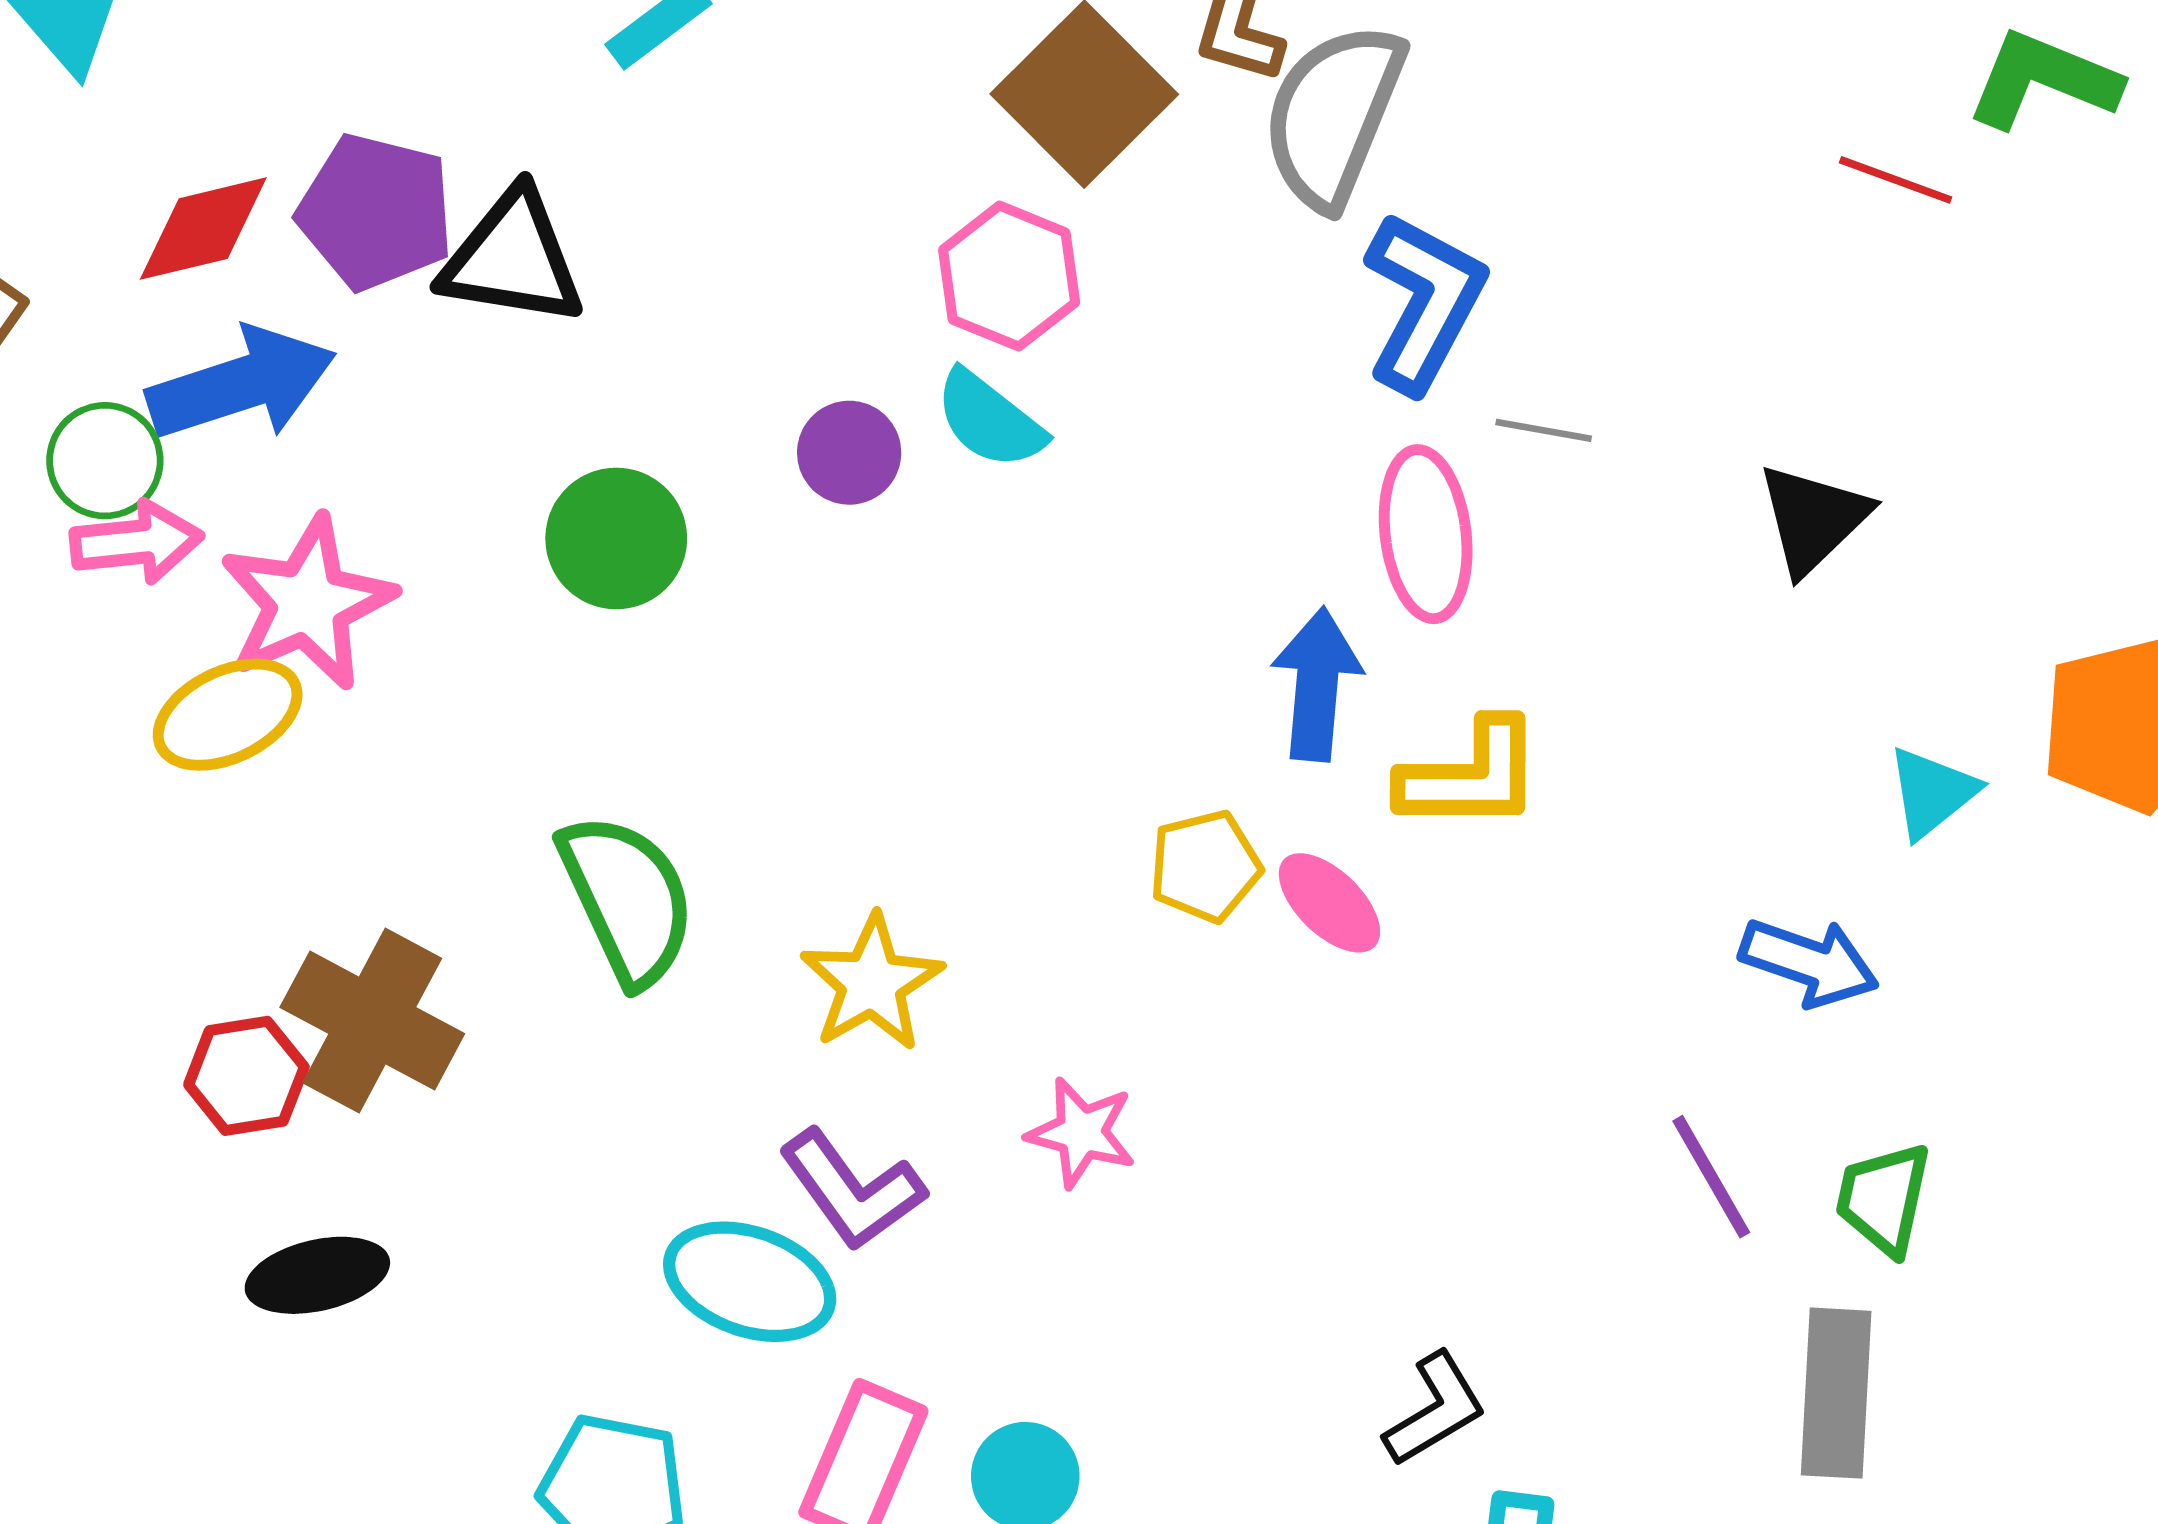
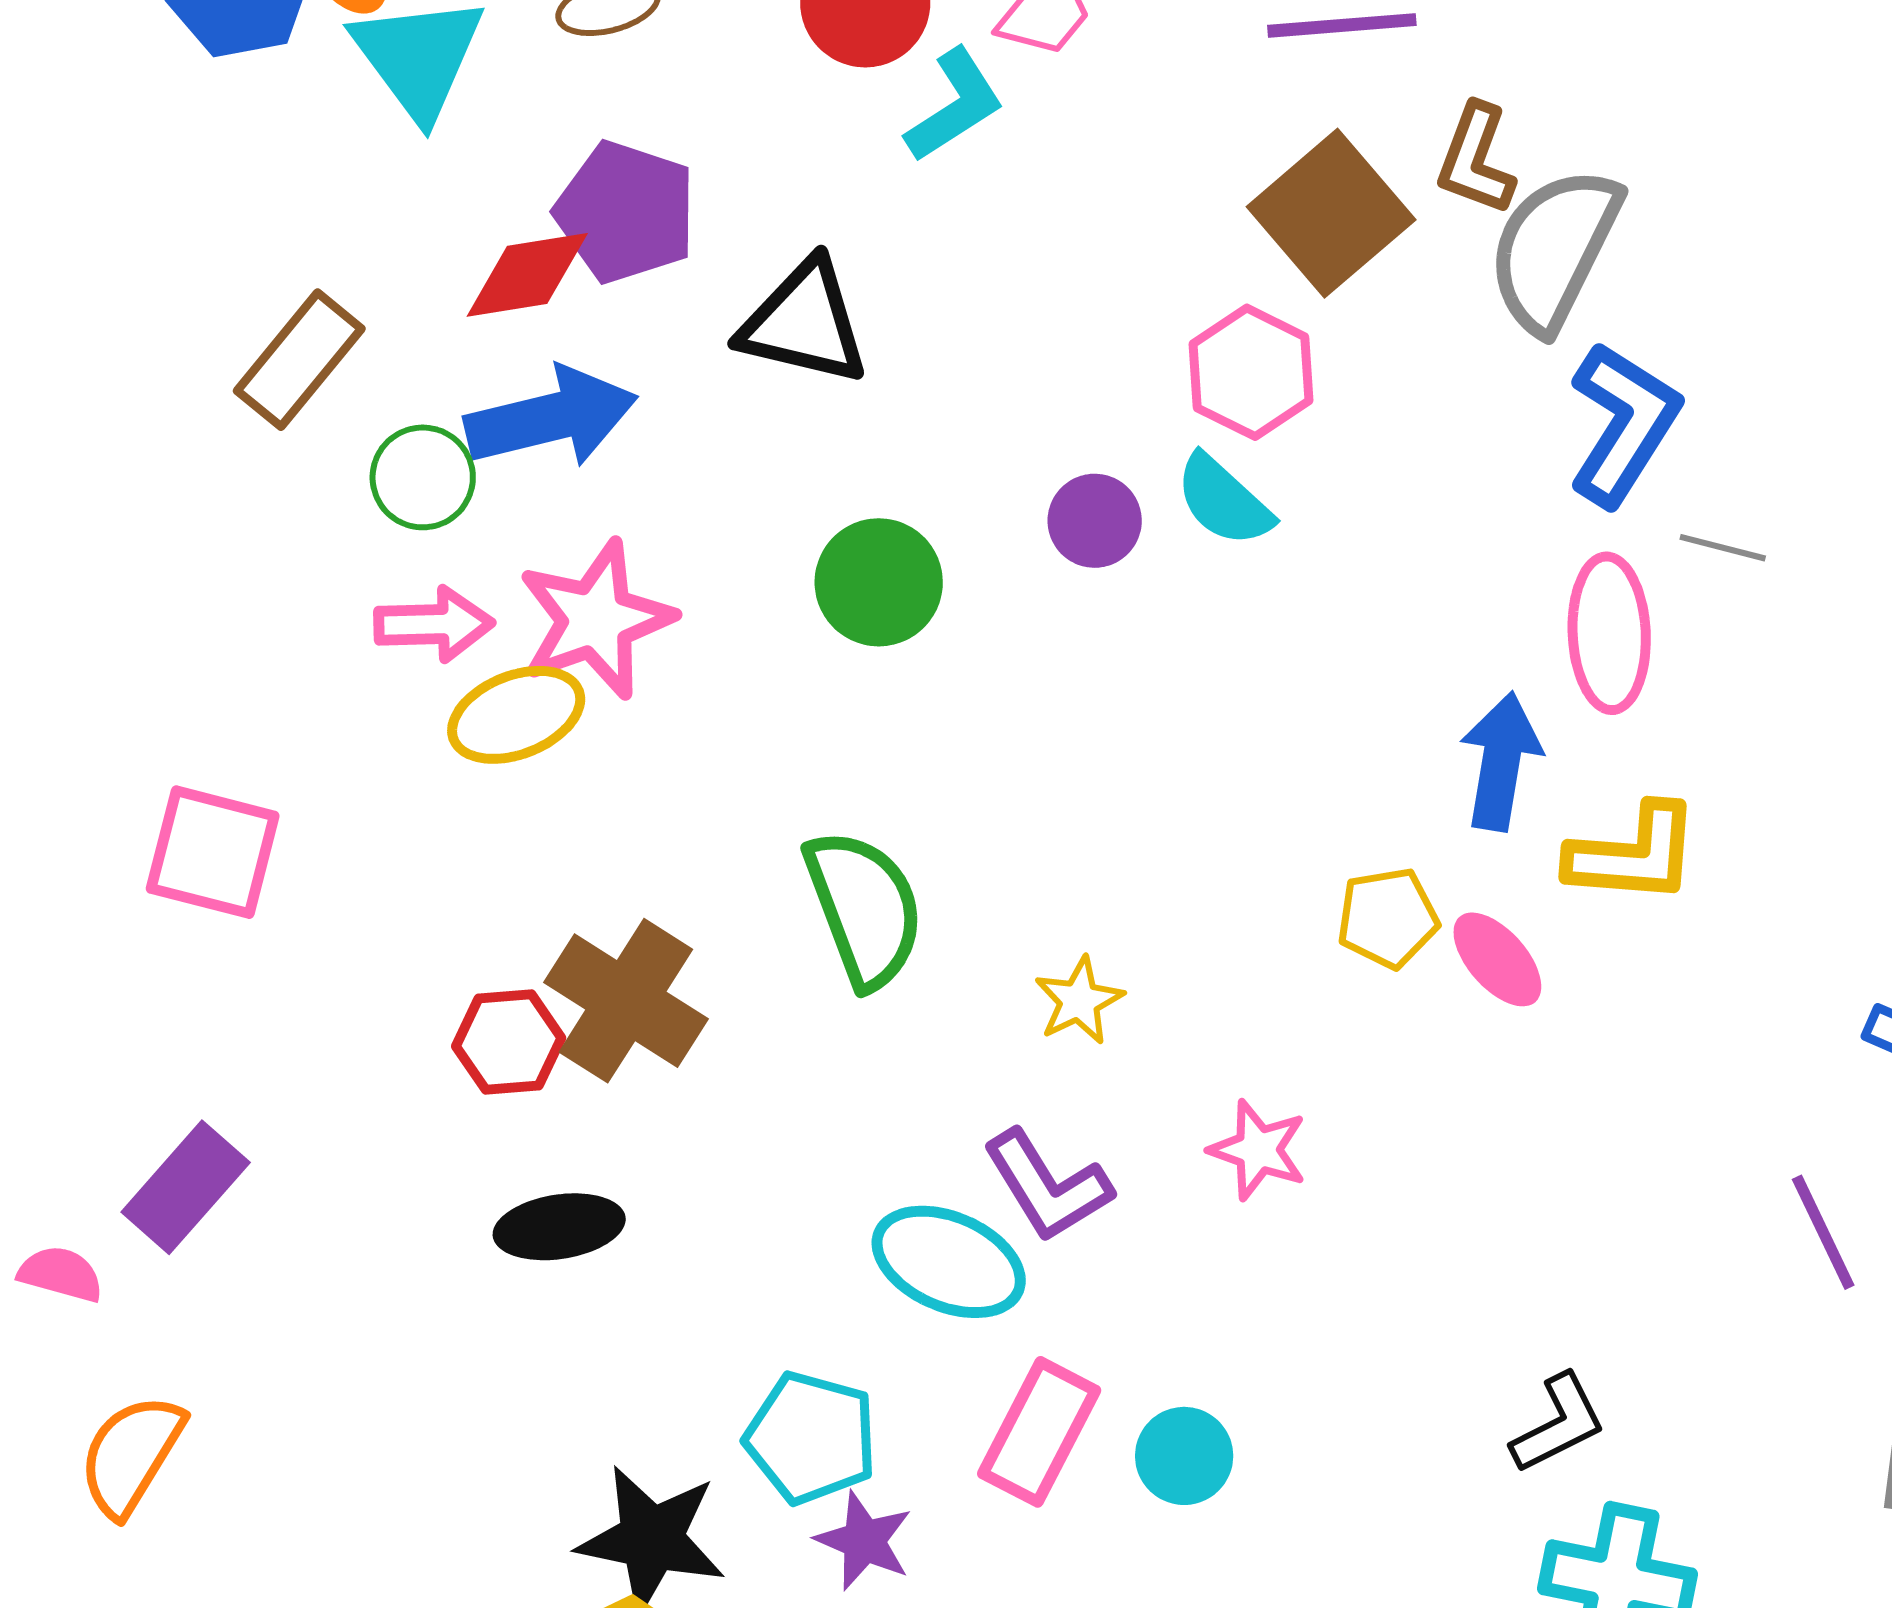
purple pentagon: (376, 212) -> (626, 212), moved
pink arrow: (136, 542) -> (434, 624), moved
yellow star: (872, 983) -> (1079, 1001), size x0.7

